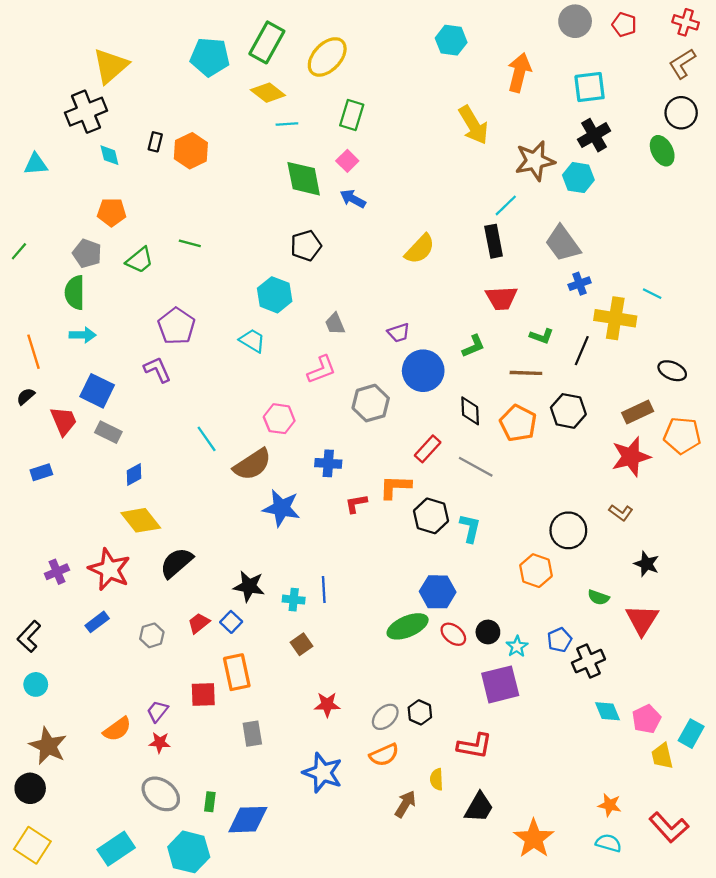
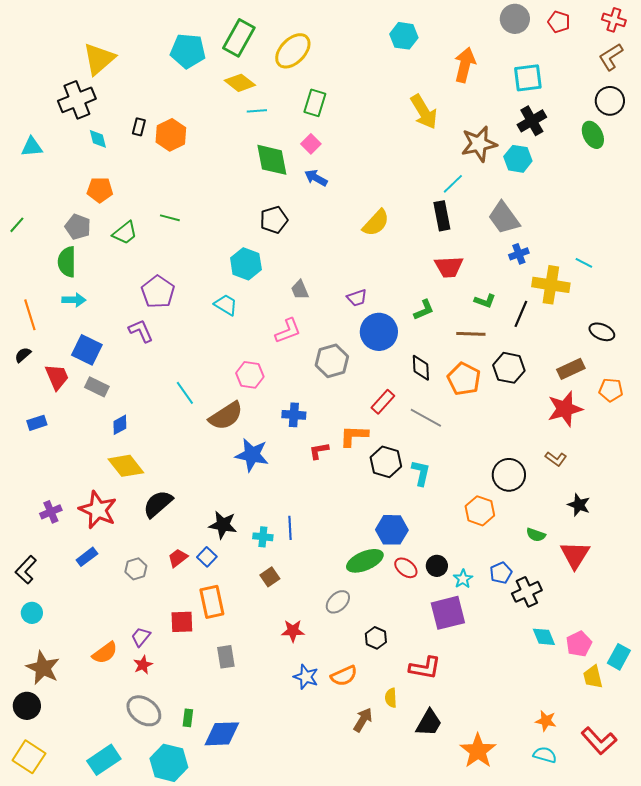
orange pentagon: (682, 435) -> (611, 390), size x0.7
gray ellipse: (385, 717) -> (338, 602), moved
red star: (160, 743) -> (143, 665), turned -30
blue star: (323, 773) -> (306, 677), moved, size x0.7

